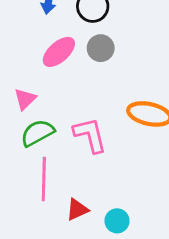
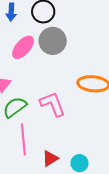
gray circle: (101, 48) -> (53, 41), size x1.4

